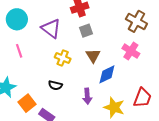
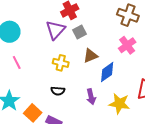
purple triangle: (51, 28) -> (55, 30), moved, turned 45
pink cross: (131, 51) -> (127, 45), turned 30
brown triangle: (93, 56) -> (90, 56), turned 49

